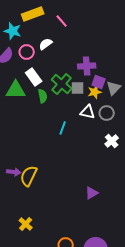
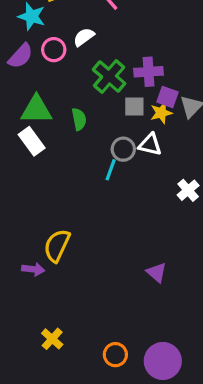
white rectangle: (34, 77) -> (32, 141), moved
green cross: (62, 84) -> (109, 76), moved
gray circle: (107, 113) -> (123, 149), moved
purple arrow: (14, 172) -> (33, 269), moved
purple triangle: (92, 193) -> (156, 272), turned -48
yellow cross: (26, 224) -> (52, 339), moved

